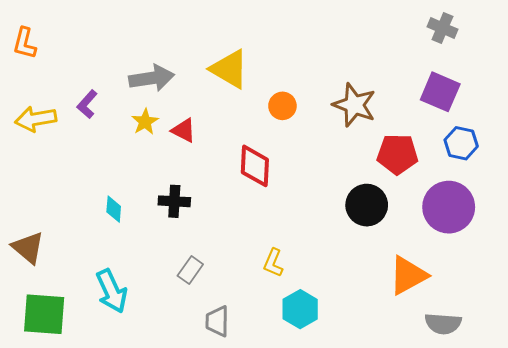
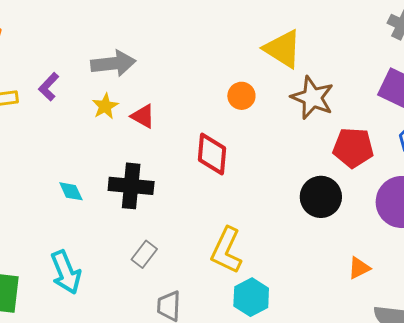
yellow triangle: (229, 69) -> (283, 49), moved
black cross: (174, 201) -> (131, 186), size x1.4
cyan diamond: (114, 209) -> (71, 191), turned -32
yellow L-shape: (273, 263) -> (226, 250), size x1.6
orange triangle: (408, 275) -> (359, 268), size x0.6

